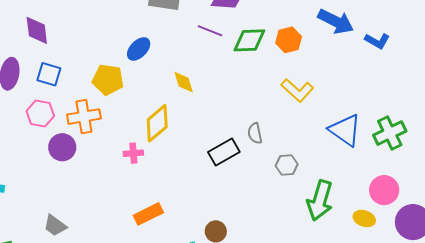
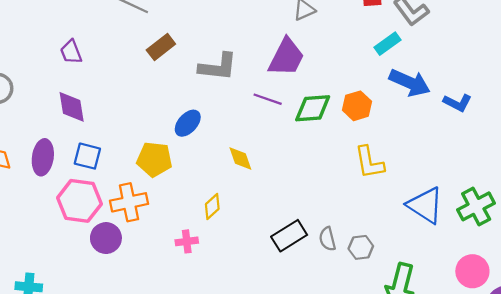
yellow L-shape: (297, 90) -> (369, 162), turned 40
pink hexagon: (40, 114) -> (79, 201), size x1.4
yellow diamond: (157, 123) -> (212, 206), size x0.6
gray semicircle: (255, 133) -> (327, 239), moved

